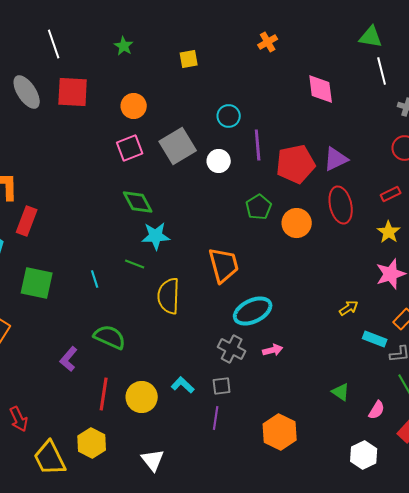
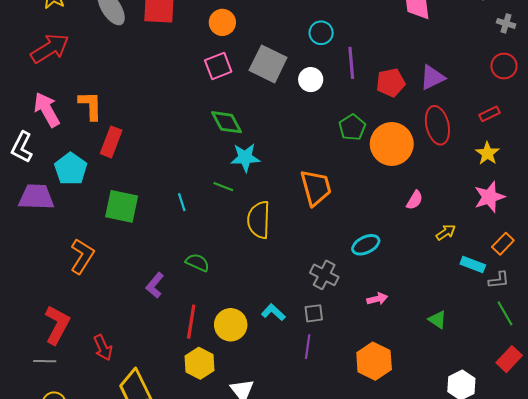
gray square: (178, 146) -> (268, 64), turned -33
red pentagon: (296, 164) -> (391, 83), size x0.7
orange circle: (297, 223) -> (392, 144), size x1.4
cyan ellipse: (253, 311) -> (366, 245), moved, size x0.7
green semicircle: (110, 337) -> (197, 262), size x0.7
pink arrow: (273, 350) -> (377, 299), moved
pink semicircle: (377, 410) -> (415, 200), moved
yellow hexagon: (92, 443) -> (200, 363), moved

